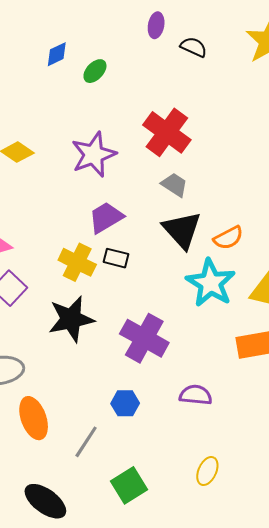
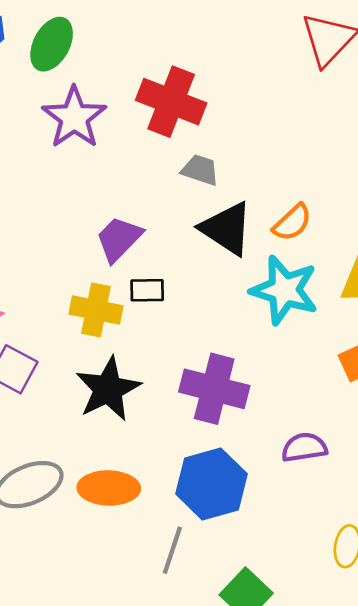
green ellipse: (95, 71) -> (52, 44), size x1.5
purple star: (94, 155) -> (74, 118), moved
blue hexagon: (125, 403) -> (212, 484), size x1.8
orange ellipse: (34, 418) -> (109, 488), moved, turned -54

